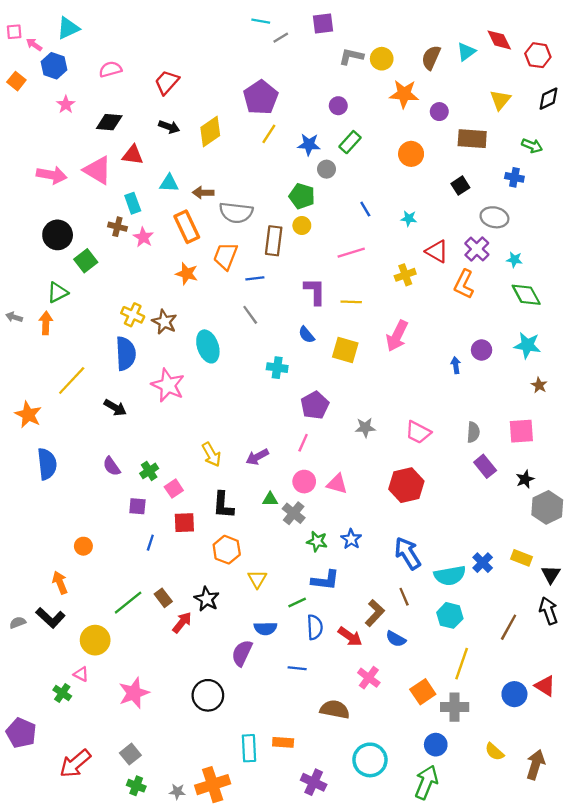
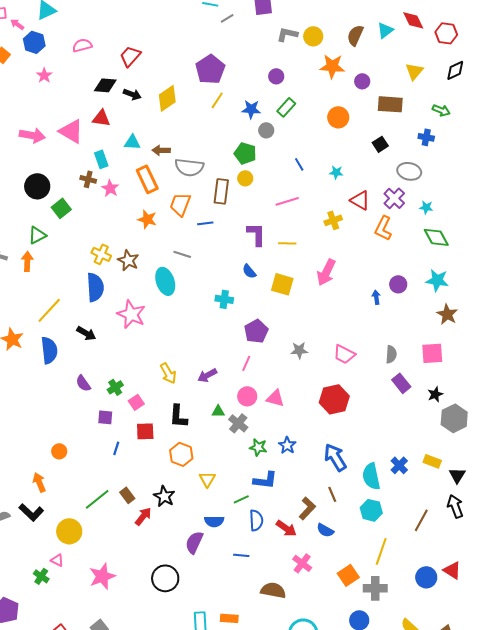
black diamond: (109, 122) -> (105, 85), moved
gray line: (250, 315) -> (182, 254), moved, turned -36
brown star: (539, 385) -> (447, 314), size x1.5
blue semicircle: (47, 464) -> (49, 350), moved
cyan semicircle: (450, 576) -> (371, 476), turned 88

